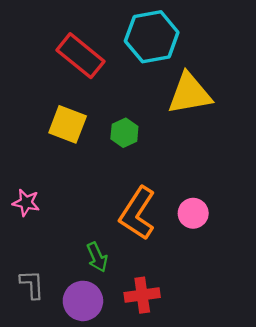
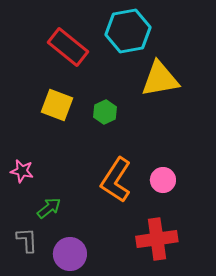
green arrow: (97, 257) -> (49, 208), moved, turned -105
red cross: (142, 295) -> (157, 239), moved, size x1.4

